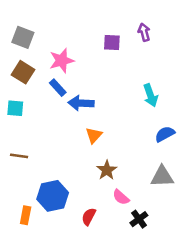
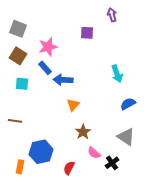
purple arrow: (144, 32) -> (112, 15), moved
cyan square: (15, 108) -> (22, 84), moved
gray triangle: (162, 177) -> (126, 137), turned 36
black cross: (139, 219) -> (112, 163), moved

